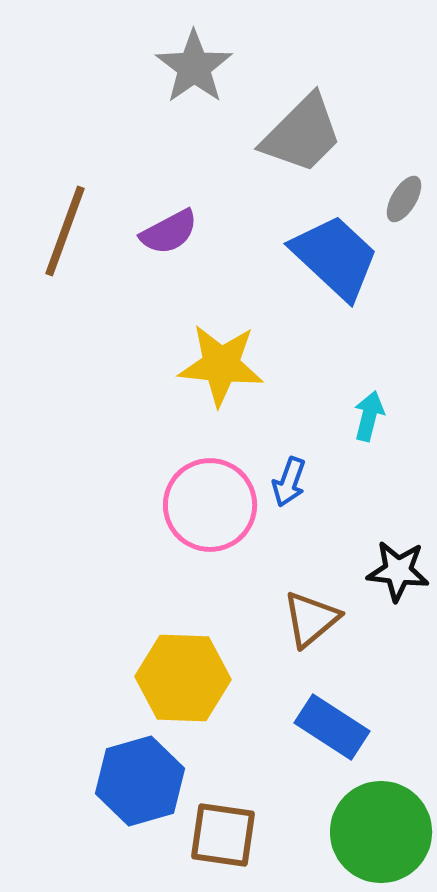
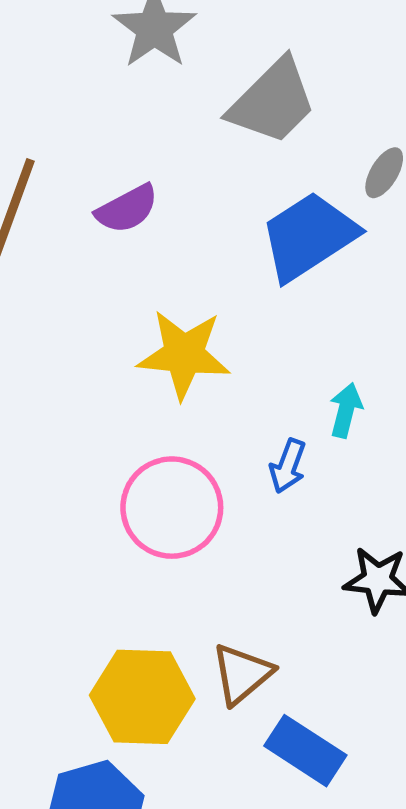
blue trapezoid: (335, 257) -> (309, 236), turned -76
blue arrow: (289, 482) -> (288, 466), moved
brown triangle: (311, 619) -> (242, 674), moved

